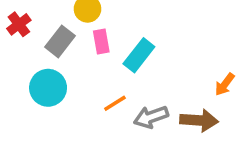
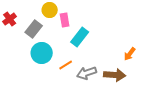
pink rectangle: (101, 41) -> (65, 20), moved
cyan circle: (48, 88) -> (42, 53), moved

